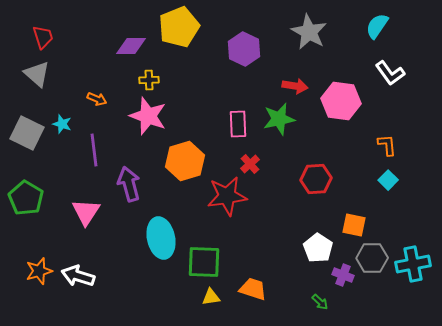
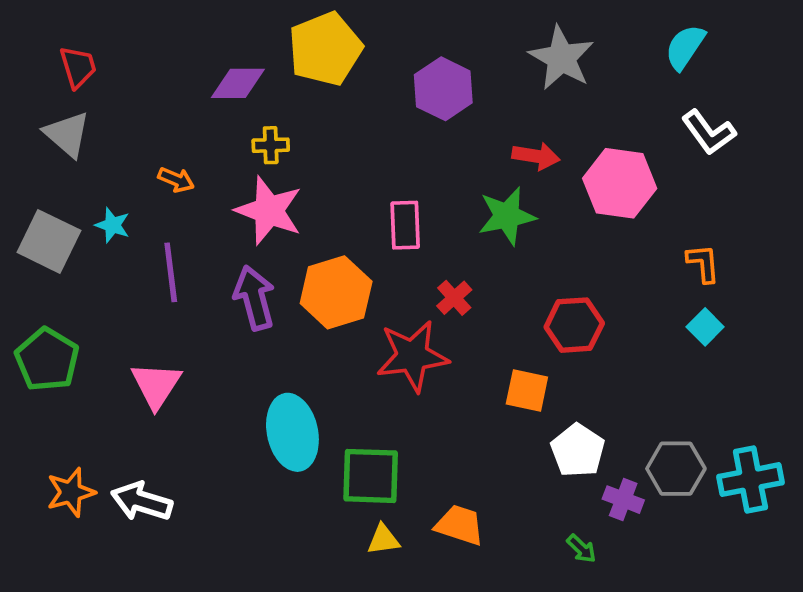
pink rectangle: (238, 124) -> (405, 225), moved
purple arrow: (129, 184) -> (254, 298), moved
orange square: (354, 225) -> (527, 391), moved

